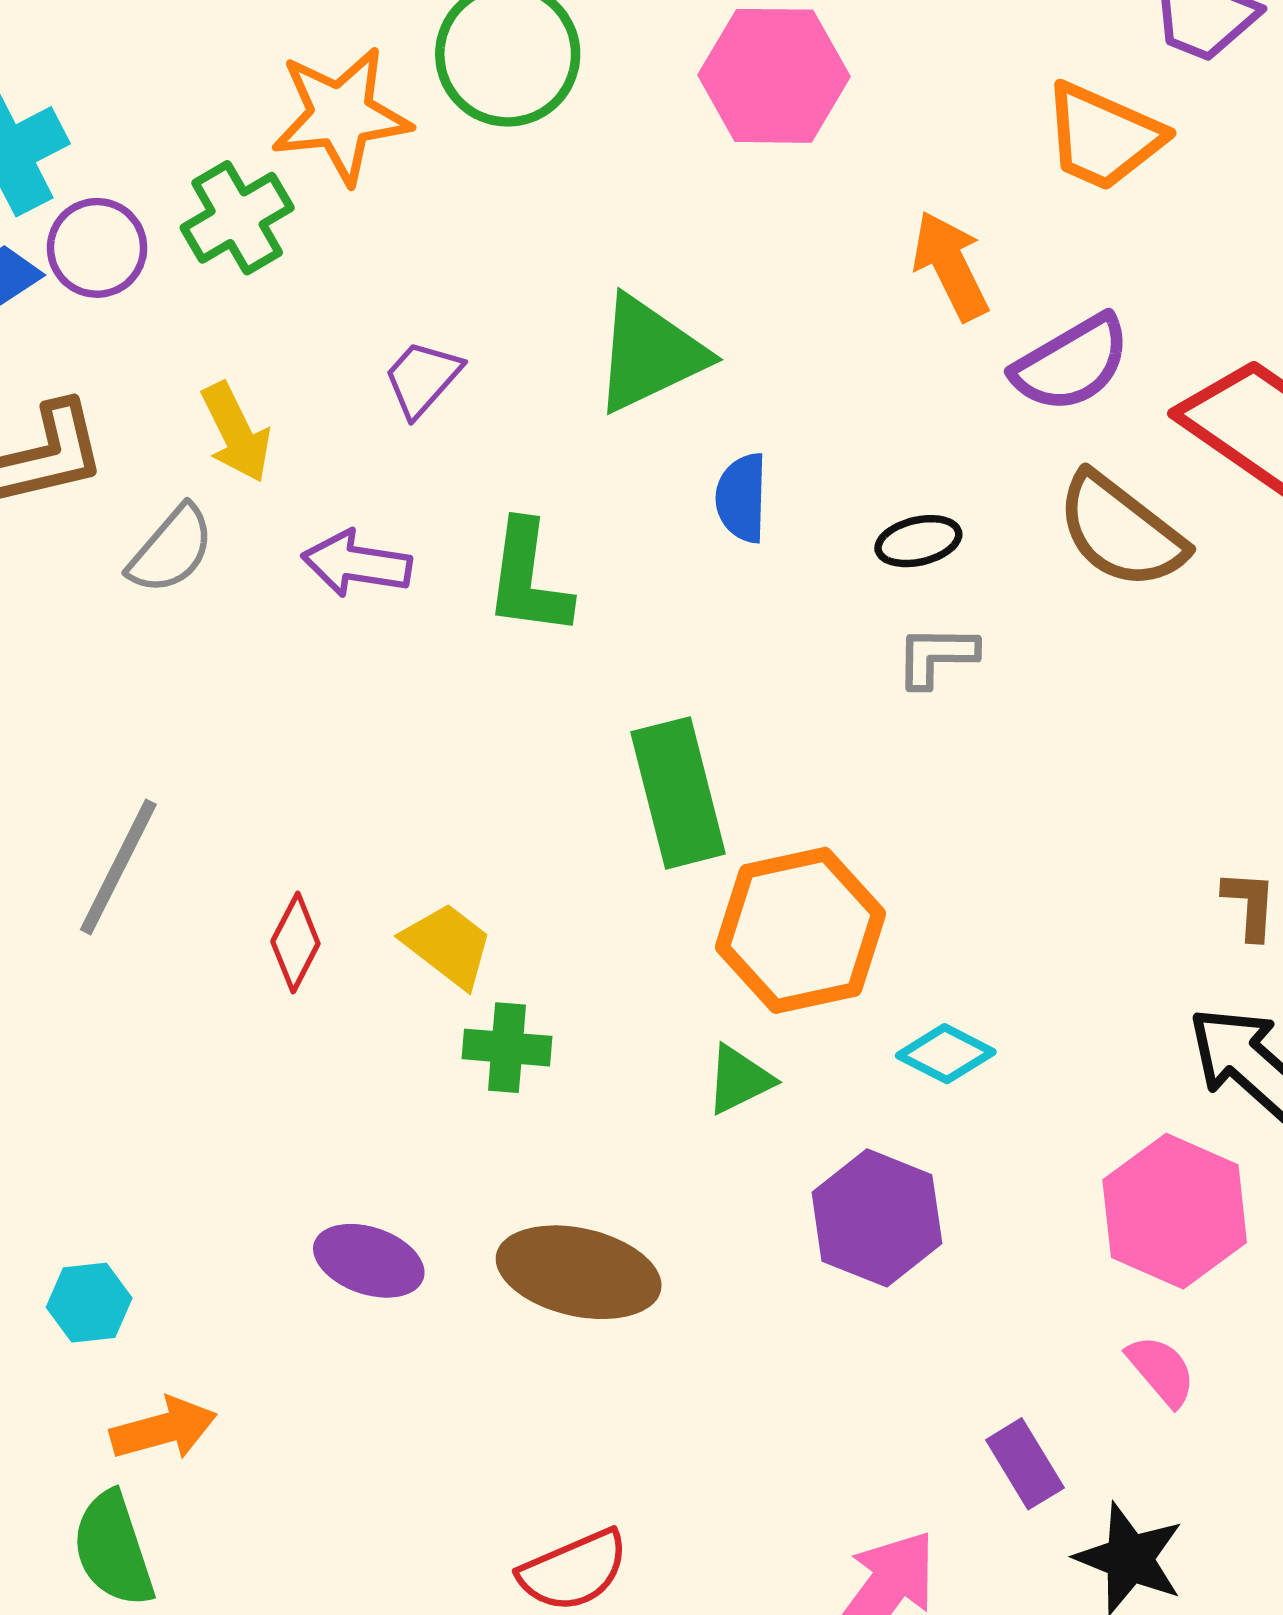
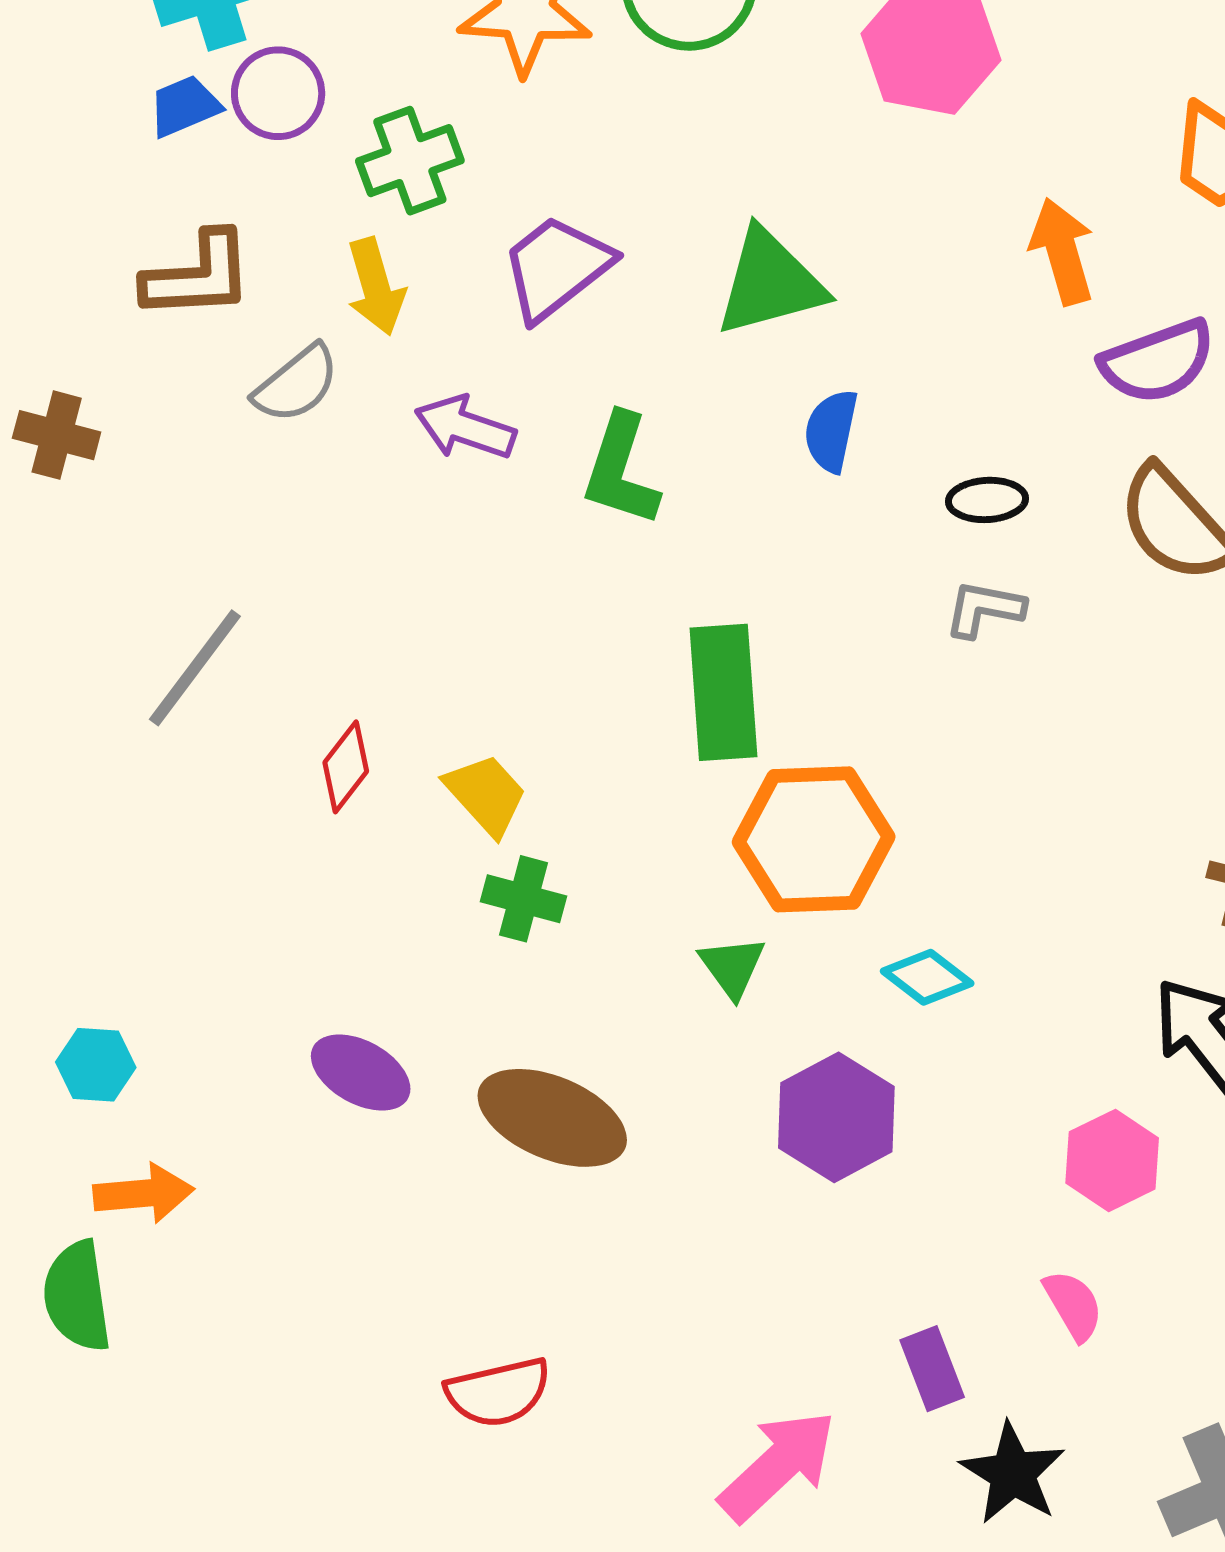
green cross: (237, 218) -> (410, 161), moved
purple trapezoid: (422, 378) -> (556, 268), size x1.5
green triangle: (739, 1079) -> (732, 967), turned -50
pink hexagon: (1175, 1211) -> (1112, 1160), size x0.7

